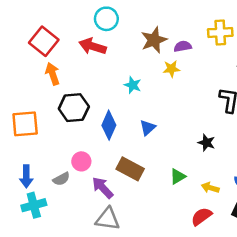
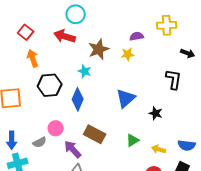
brown star: (154, 40) -> (99, 49), moved
red square: (44, 41) -> (26, 32), size x0.7
cyan star: (133, 85) -> (85, 71), moved
blue triangle: (148, 128) -> (126, 98), moved, size x1.5

